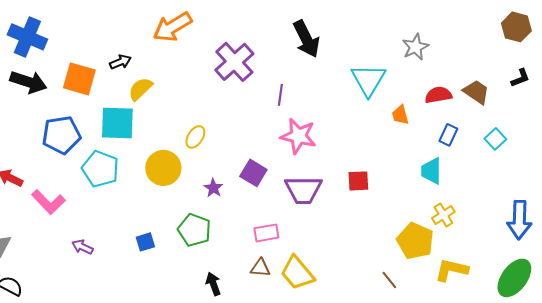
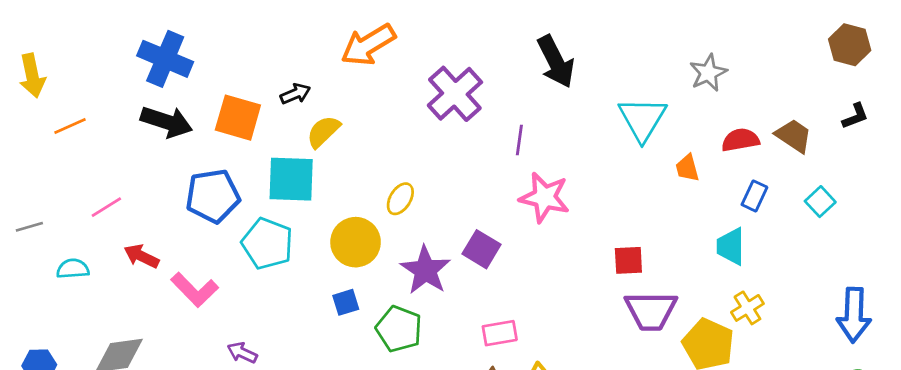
purple star: (213, 188) -> (426, 270), size x1.8
purple trapezoid: (303, 190) -> (651, 311), moved
blue square: (145, 242) -> (346, 302), moved

